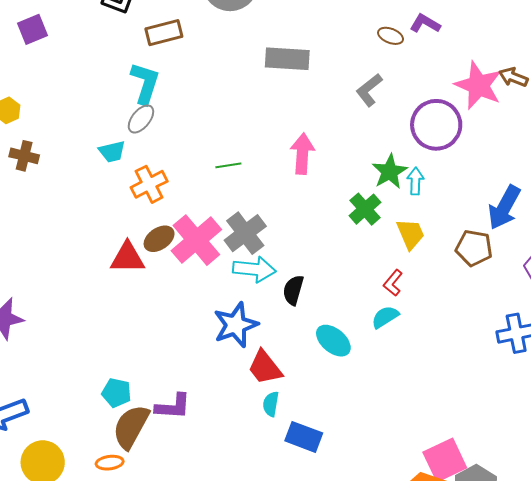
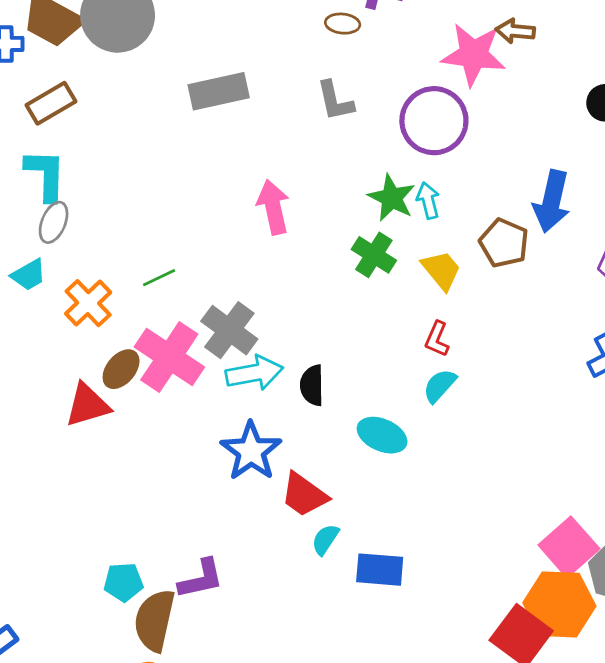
gray L-shape: (369, 90) -> (335, 101), turned -48
green line: (228, 165) -> (159, 278), moved
brown pentagon: (474, 248) -> (504, 243), moved, turned 30
cyan semicircle: (271, 404) -> (325, 539), turned 40

